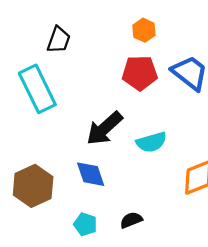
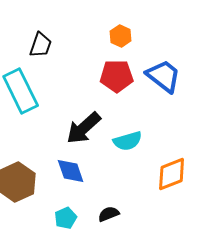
cyan pentagon: (85, 224) -> (66, 218), turned 30

